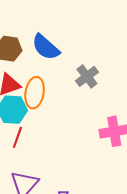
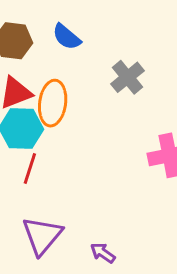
blue semicircle: (46, 47) -> (67, 37), size x0.7

